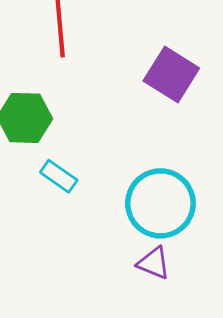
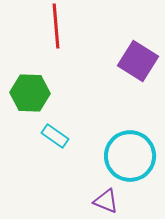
purple triangle: (154, 263) -> (106, 201), moved

